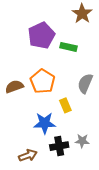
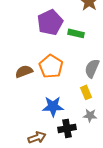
yellow rectangle: (65, 105) -> (86, 92), moved
gray star: (82, 141) -> (90, 115), moved

